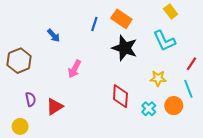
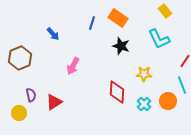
black star: (125, 48) -> (121, 46), size x0.7
yellow star: (158, 78) -> (144, 74), moved
yellow circle: (20, 126) -> (19, 113), moved

